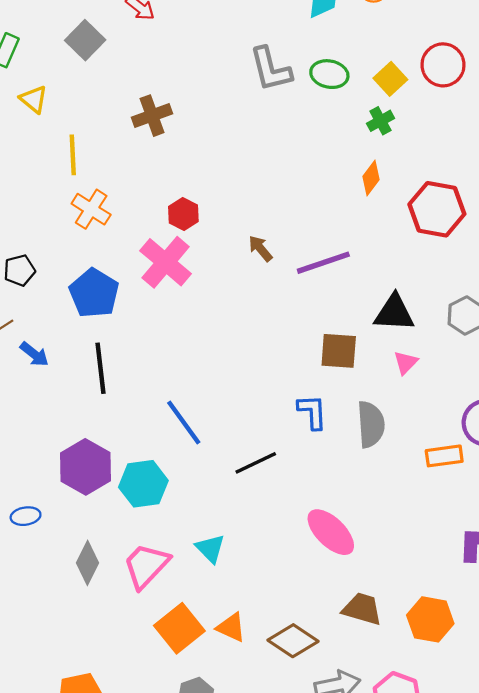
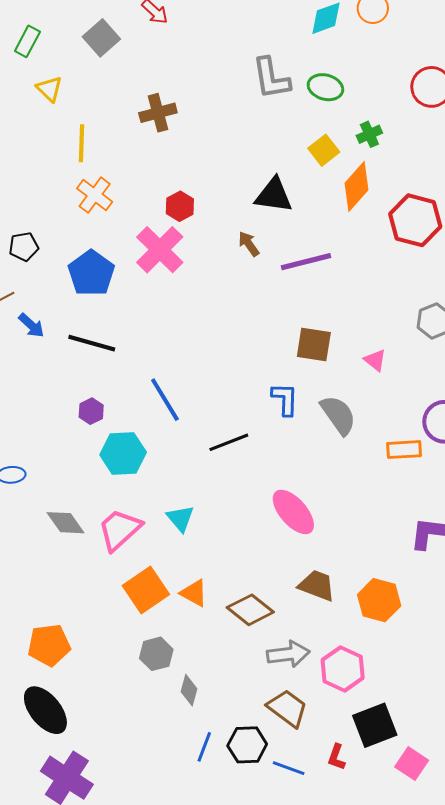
yellow square: (390, 79) -> (324, 150), moved
orange diamond: (371, 178) -> (357, 187), size x1.5
black triangle: (394, 313) -> (274, 195), moved
pink triangle: (406, 363) -> (375, 360), turned -40
black line: (100, 368) -> (92, 343), turned -72
gray semicircle: (371, 424) -> (338, 415), turned -36
purple hexagon: (85, 467) -> (91, 411), moved, size x0.5
gray diamond: (87, 563) -> (65, 523), turned -66

